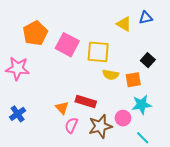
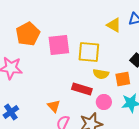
pink square: (67, 45) -> (59, 45), turned -35
red rectangle: (86, 102) -> (82, 89), moved
pink circle: (123, 118) -> (104, 102), moved

